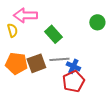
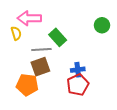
gray line: (59, 59) -> (41, 49), moved
orange pentagon: (16, 63) -> (27, 85), moved
blue cross: (73, 66) -> (78, 70), turned -32

